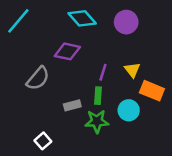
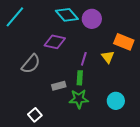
purple circle: (126, 22) -> (92, 19), moved
orange rectangle: (152, 91) -> (124, 42), moved
cyan circle: (129, 110) -> (116, 101), moved

